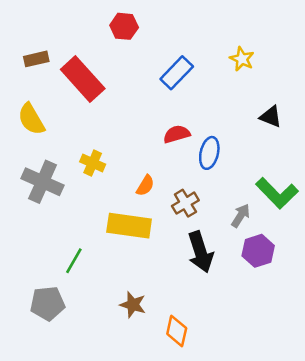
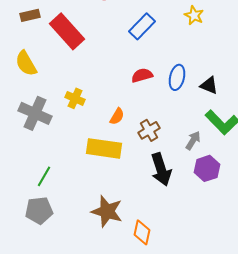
black triangle: (271, 117) -> (209, 85), moved
blue ellipse: (209, 153) -> (177, 77), moved
green line: (74, 261) -> (44, 176), moved
brown star: (133, 305) -> (107, 211), size x1.5

